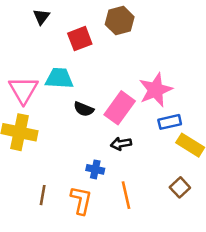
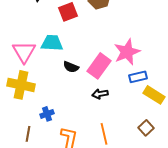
blue cross: (95, 169) -> (47, 114), moved, turned -32
brown line: (43, 195) -> (28, 134), moved

